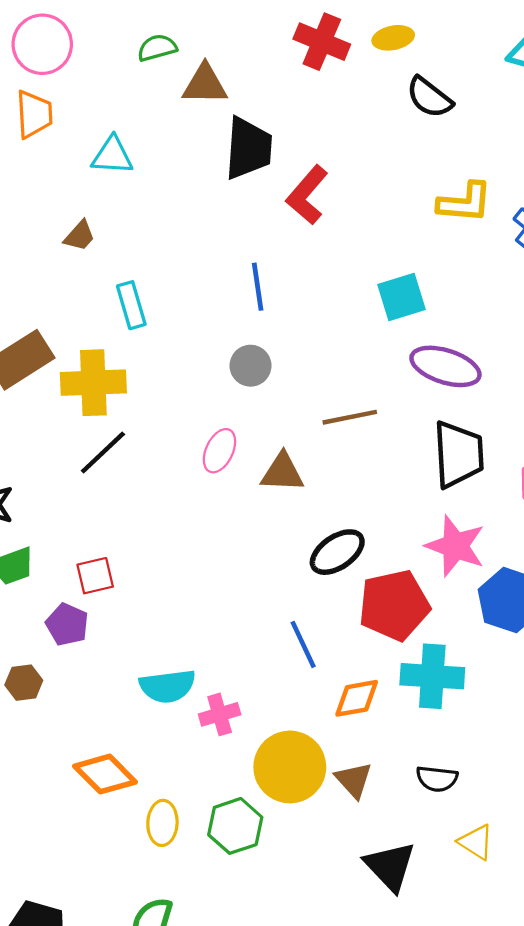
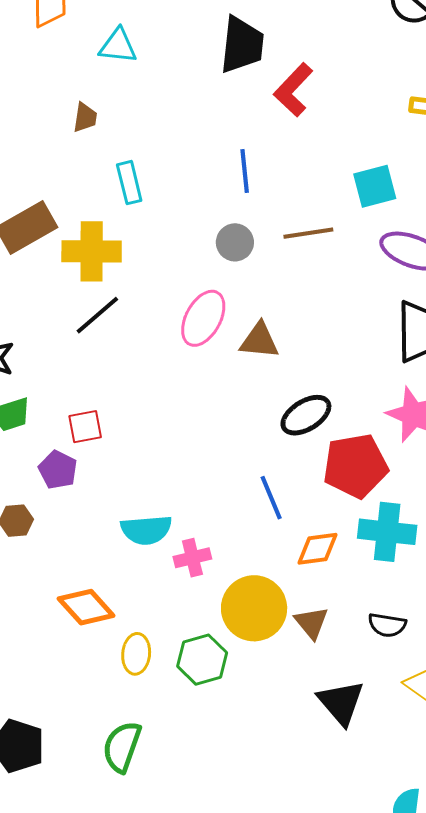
brown trapezoid: (80, 236) -> (85, 118), turned -36
brown line: (350, 417) -> (308, 233), moved
pink ellipse: (219, 451) -> (203, 318), size x1.4

